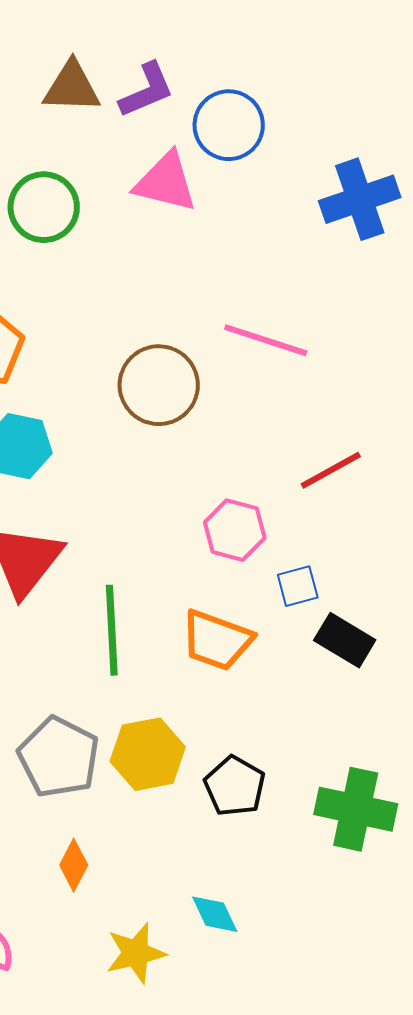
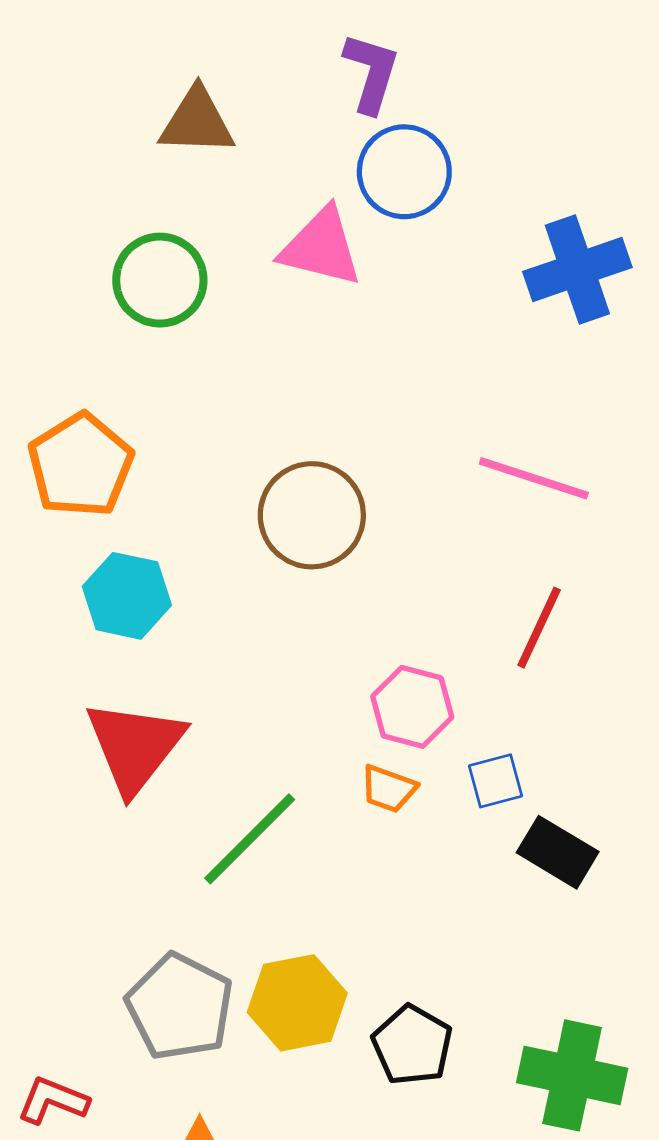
purple L-shape: (147, 90) -> (371, 73), moved, turned -50
pink line: (266, 340) -> (534, 478), moved
red line: (331, 470) -> (539, 628), turned -36
green line: (112, 630) -> (250, 839), turned 48
orange trapezoid: (217, 640) -> (388, 789), moved, size x0.6

